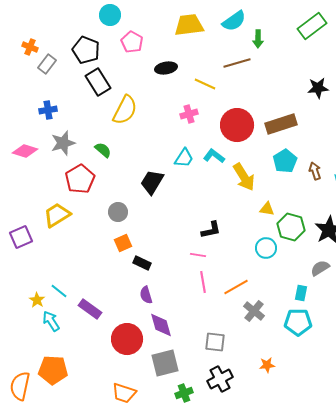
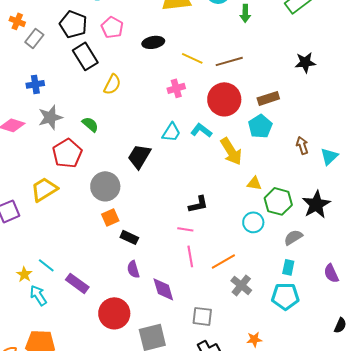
pink pentagon: (132, 42) -> (112, 27), moved
brown line: (237, 63) -> (229, 61), moved
yellow semicircle: (125, 110) -> (112, 84), size x0.7
brown rectangle: (281, 124) -> (268, 98), size x0.7
cyan pentagon: (285, 161) -> (260, 126), moved
gray circle: (118, 212) -> (105, 186), size x1.5
gray semicircle: (320, 268) -> (293, 237), moved
purple diamond: (161, 325) -> (163, 289), moved

